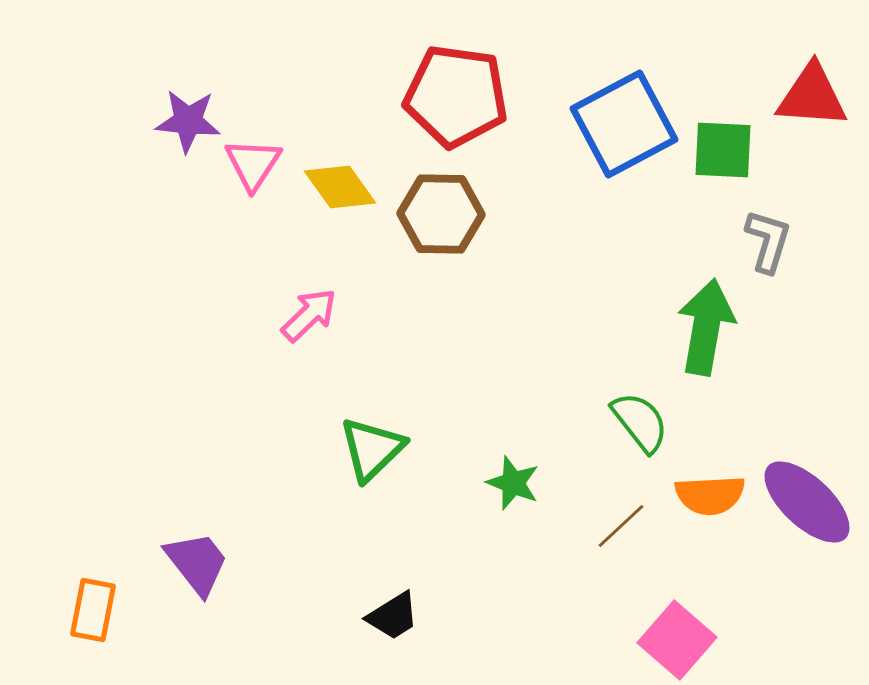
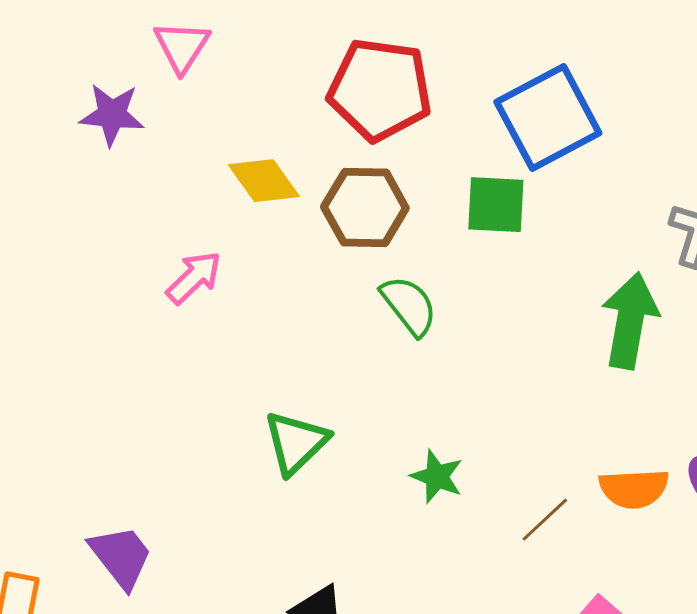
green square: (723, 150) -> (496, 205), moved
pink triangle: (253, 164) -> (182, 47), moved
pink arrow: (309, 315) -> (194, 278), moved
green semicircle: (640, 422) -> (409, 306), moved

